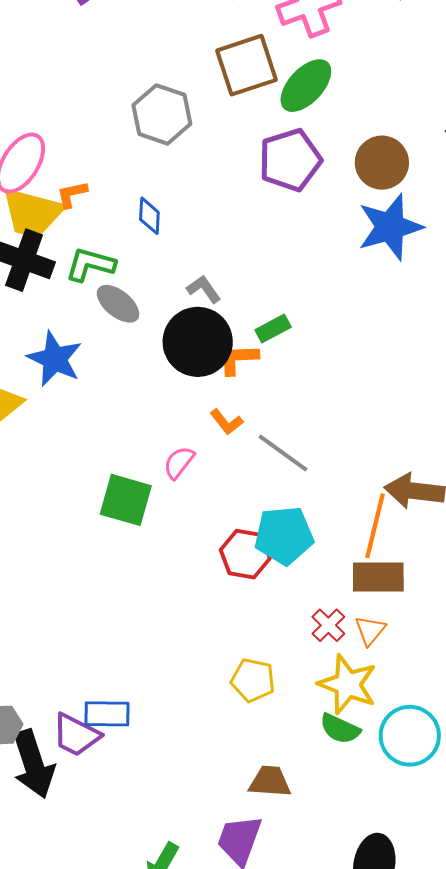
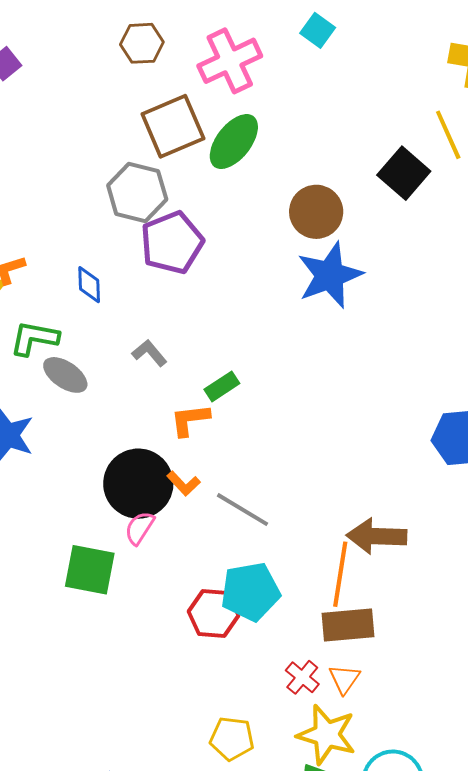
gray hexagon: (162, 114) -> (137, 192), moved
purple pentagon: (290, 160) -> (172, 243), moved
black circle: (198, 342) -> (138, 484), moved

